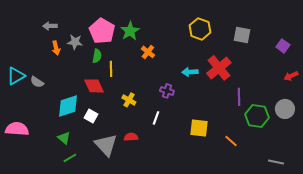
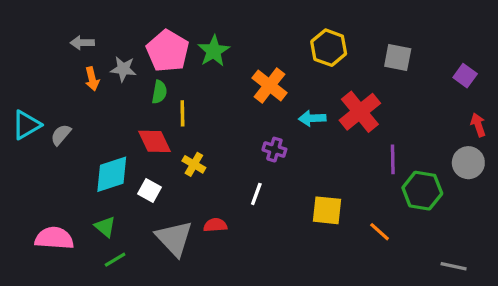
orange cross: (148, 52) -> (269, 85), moved, size x1.5
red arrow: (291, 76) -> (478, 125), turned 96
gray semicircle: (37, 82) -> (61, 135), turned 96
yellow cross: (129, 100) -> (194, 164), moved
gray circle: (285, 109) -> (468, 163), moved
pink semicircle: (17, 129) -> (54, 238), moved

